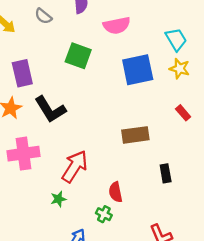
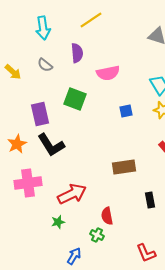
blue square: (138, 70) -> (126, 111), size x0.5
purple rectangle: (22, 73) -> (40, 114), moved
red arrow: (75, 166) -> (72, 194), turned 32

